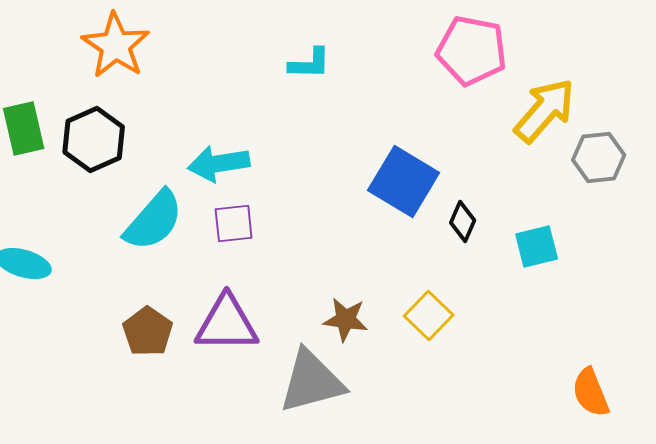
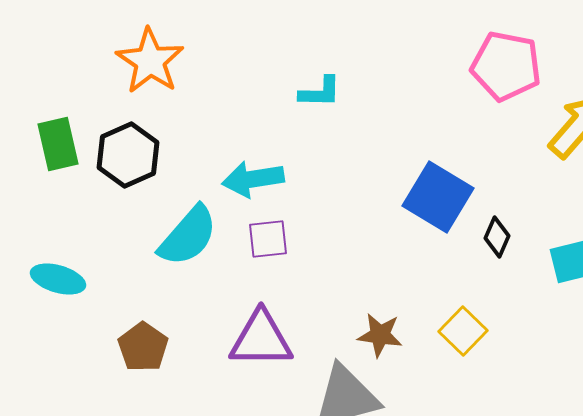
cyan L-shape: (310, 64) -> (320, 92), moved
brown pentagon: (148, 332) -> (143, 347), moved

